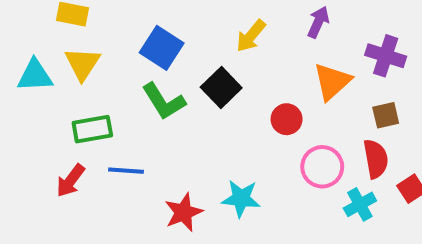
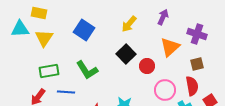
cyan triangle: (35, 76) -> (20, 29), moved
black square: (221, 87) -> (126, 54), moved
green L-shape: (164, 101) -> (87, 70), moved

